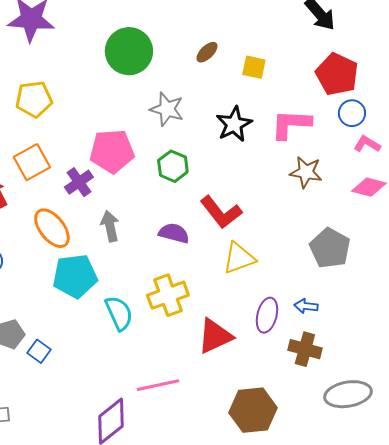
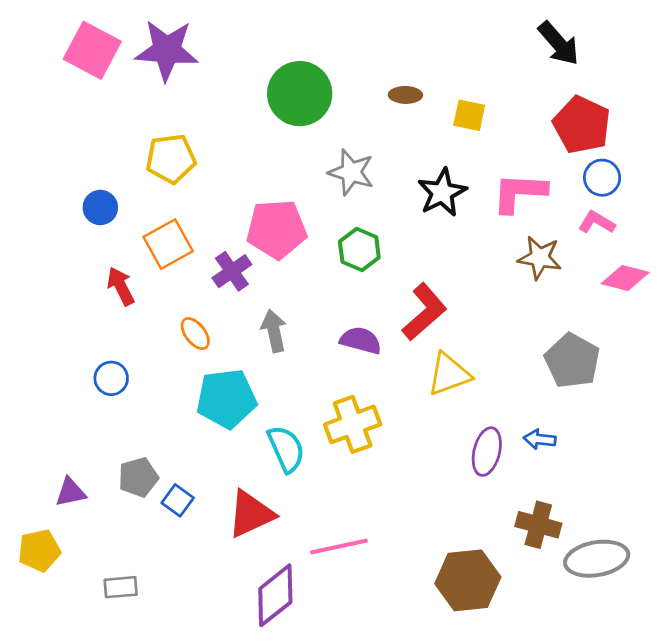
brown ellipse: (207, 52) -> (405, 95), turned 45
pink L-shape: (367, 144) -> (597, 222), moved
red L-shape: (221, 212) -> (424, 312), turned -93
orange ellipse: (52, 228) -> (195, 334), size x0.6
red triangle: (215, 336) -> (251, 514), moved
brown cross: (305, 349) -> (538, 525), moved

